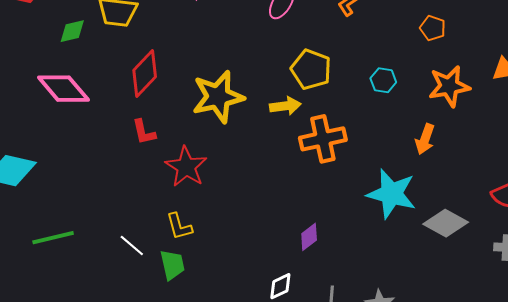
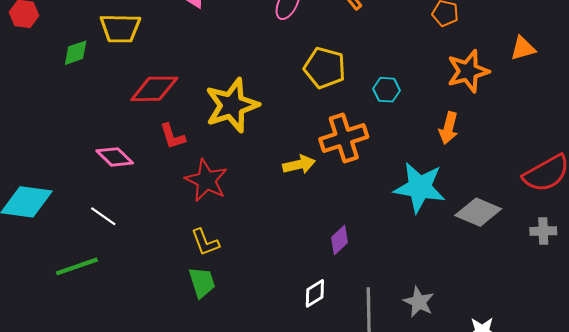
red diamond: (145, 73) -> (154, 89), turned 51
cyan hexagon: (383, 80) -> (387, 90), moved
pink diamond: (63, 89) -> (115, 157), moved, size x0.7
yellow arrow: (285, 106) -> (299, 165), moved
red L-shape: (144, 132) -> (172, 136), moved
white line: (132, 246) -> (103, 216), moved

